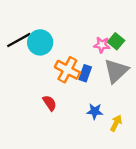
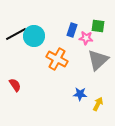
green square: (116, 41) -> (98, 26), moved, turned -32
blue rectangle: (85, 73) -> (72, 30), moved
red semicircle: (50, 103) -> (15, 85), moved

